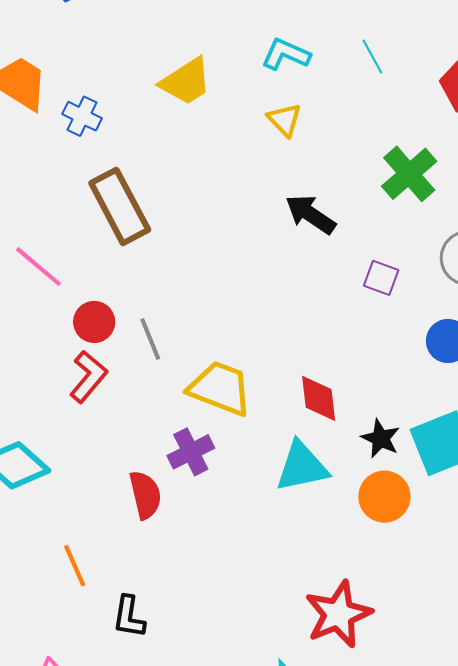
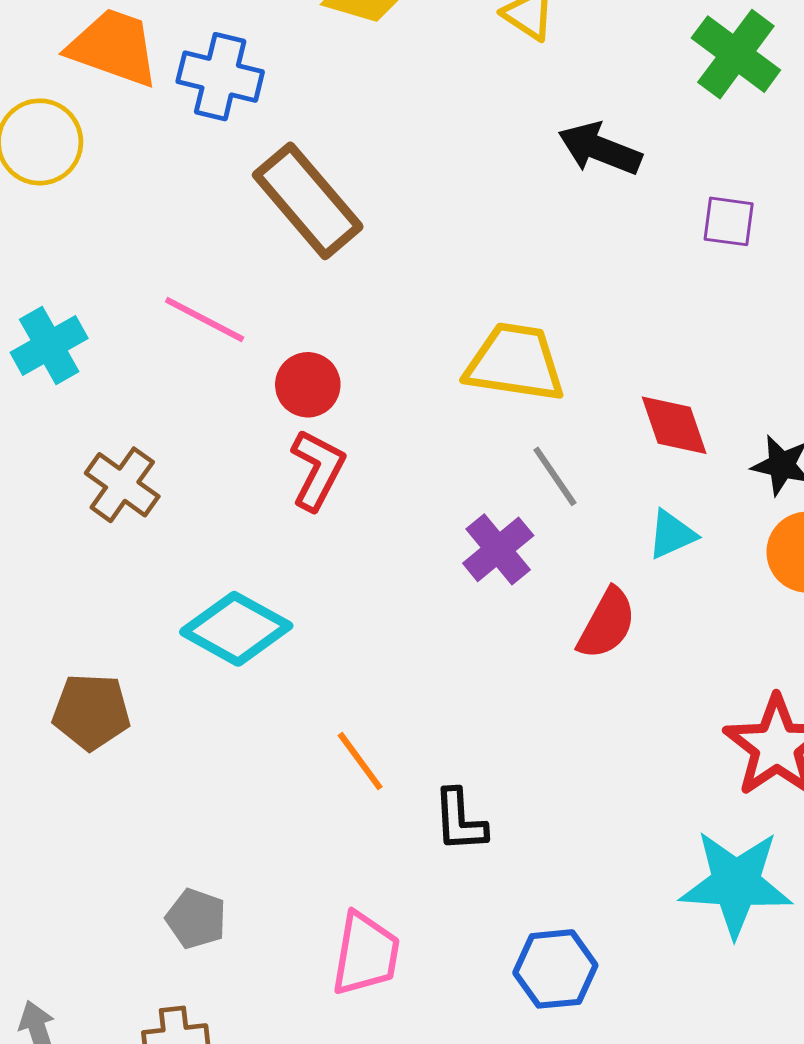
blue cross: (82, 116) -> (220, 77), size x1.4
gray line: (150, 339) -> (555, 476), moved
yellow trapezoid: (220, 388) -> (515, 363), moved
cyan triangle: (302, 467) -> (672, 534), size x0.6
red semicircle: (145, 495) -> (607, 624), moved, turned 54

